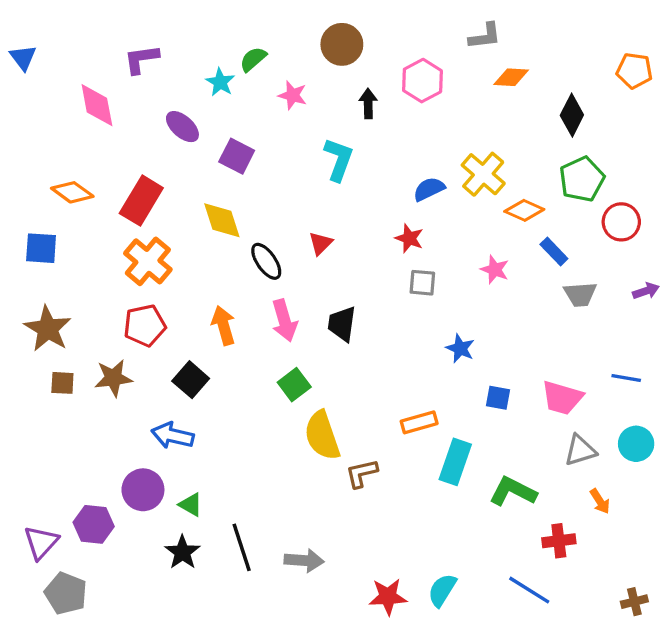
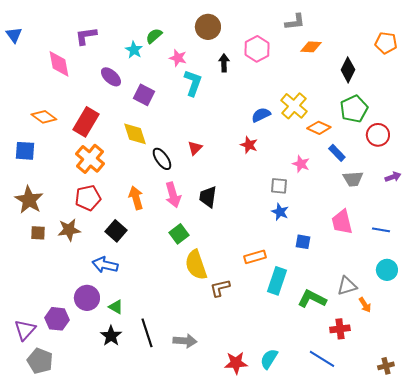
cyan L-shape: (339, 159) -> (193, 83), moved
gray square: (422, 283) -> (279, 186), moved
pink trapezoid: (562, 398) -> (342, 222), moved, turned 60
gray triangle: (580, 450) -> (347, 286), moved

